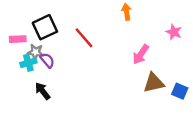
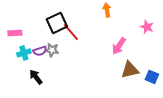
black square: (45, 27) -> (57, 23), moved
gray star: (35, 52) -> (52, 50), moved
purple semicircle: (47, 60) -> (40, 51), turned 112

